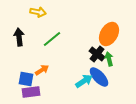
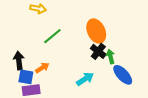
orange ellipse: (109, 34) -> (96, 31), moved, turned -55
black arrow: (19, 37) -> (19, 61), moved
blue ellipse: (99, 77) -> (123, 75), moved

